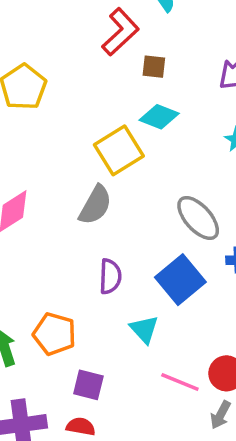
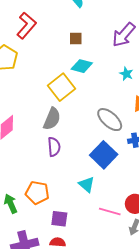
red L-shape: (120, 32) -> (26, 25), moved
purple semicircle: (110, 276) -> (54, 147), moved

